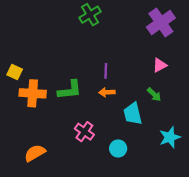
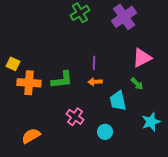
purple cross: (161, 22) -> (124, 17), moved
pink triangle: (160, 65) -> (142, 58), size x1.5

